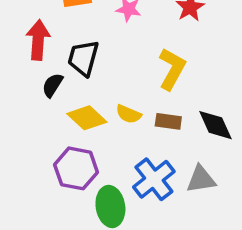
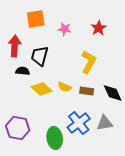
black semicircle: (53, 85) -> (23, 71), turned 64
purple hexagon: (76, 168) -> (18, 128), moved

